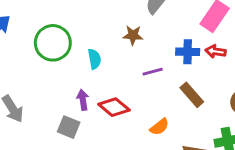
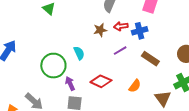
green circle: (53, 43) -> (53, 66), moved
red arrow: (216, 51) -> (121, 26), moved
purple arrow: (83, 100) -> (70, 83), moved

